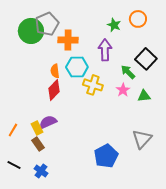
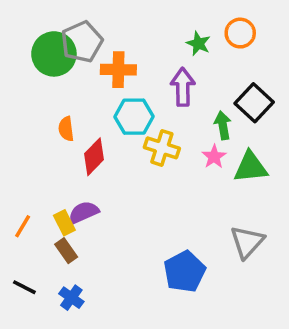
orange semicircle: (55, 71) -> (66, 129), moved
green arrow: (128, 72) -> (223, 125), turned 35
green triangle: (144, 96) -> (251, 167), size x1.5

